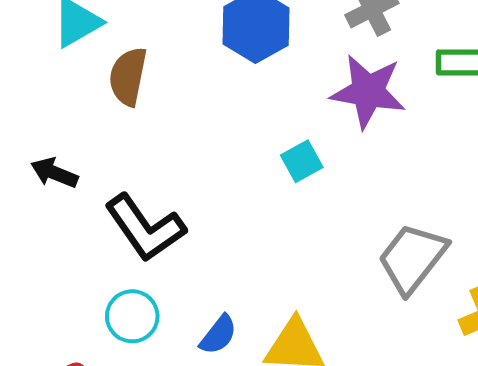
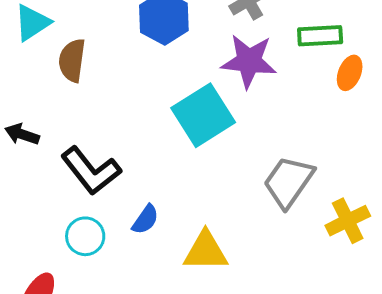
cyan square: (302, 161) -> (203, 115), size x2.0
blue semicircle: (218, 335) -> (145, 220), moved

